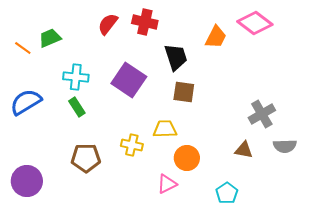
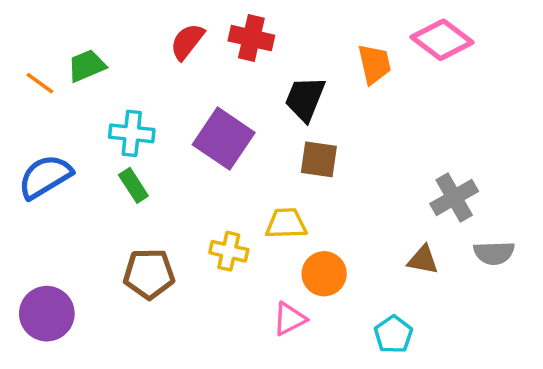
orange trapezoid: (216, 37) -> (374, 64), turned -40
black trapezoid: (176, 57) -> (305, 99), turned -140

